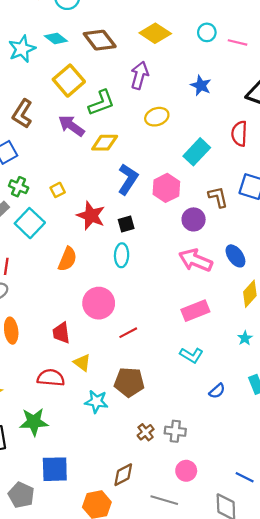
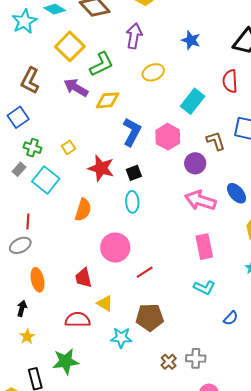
pink rectangle: (195, 311) -> (204, 247), turned -75

